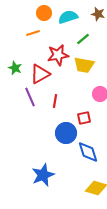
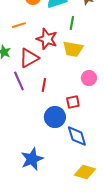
orange line: (33, 33) -> (19, 25), moved
green line: (83, 39) -> (72, 23), turned -40
red star: (58, 55) -> (47, 39), turned 30

